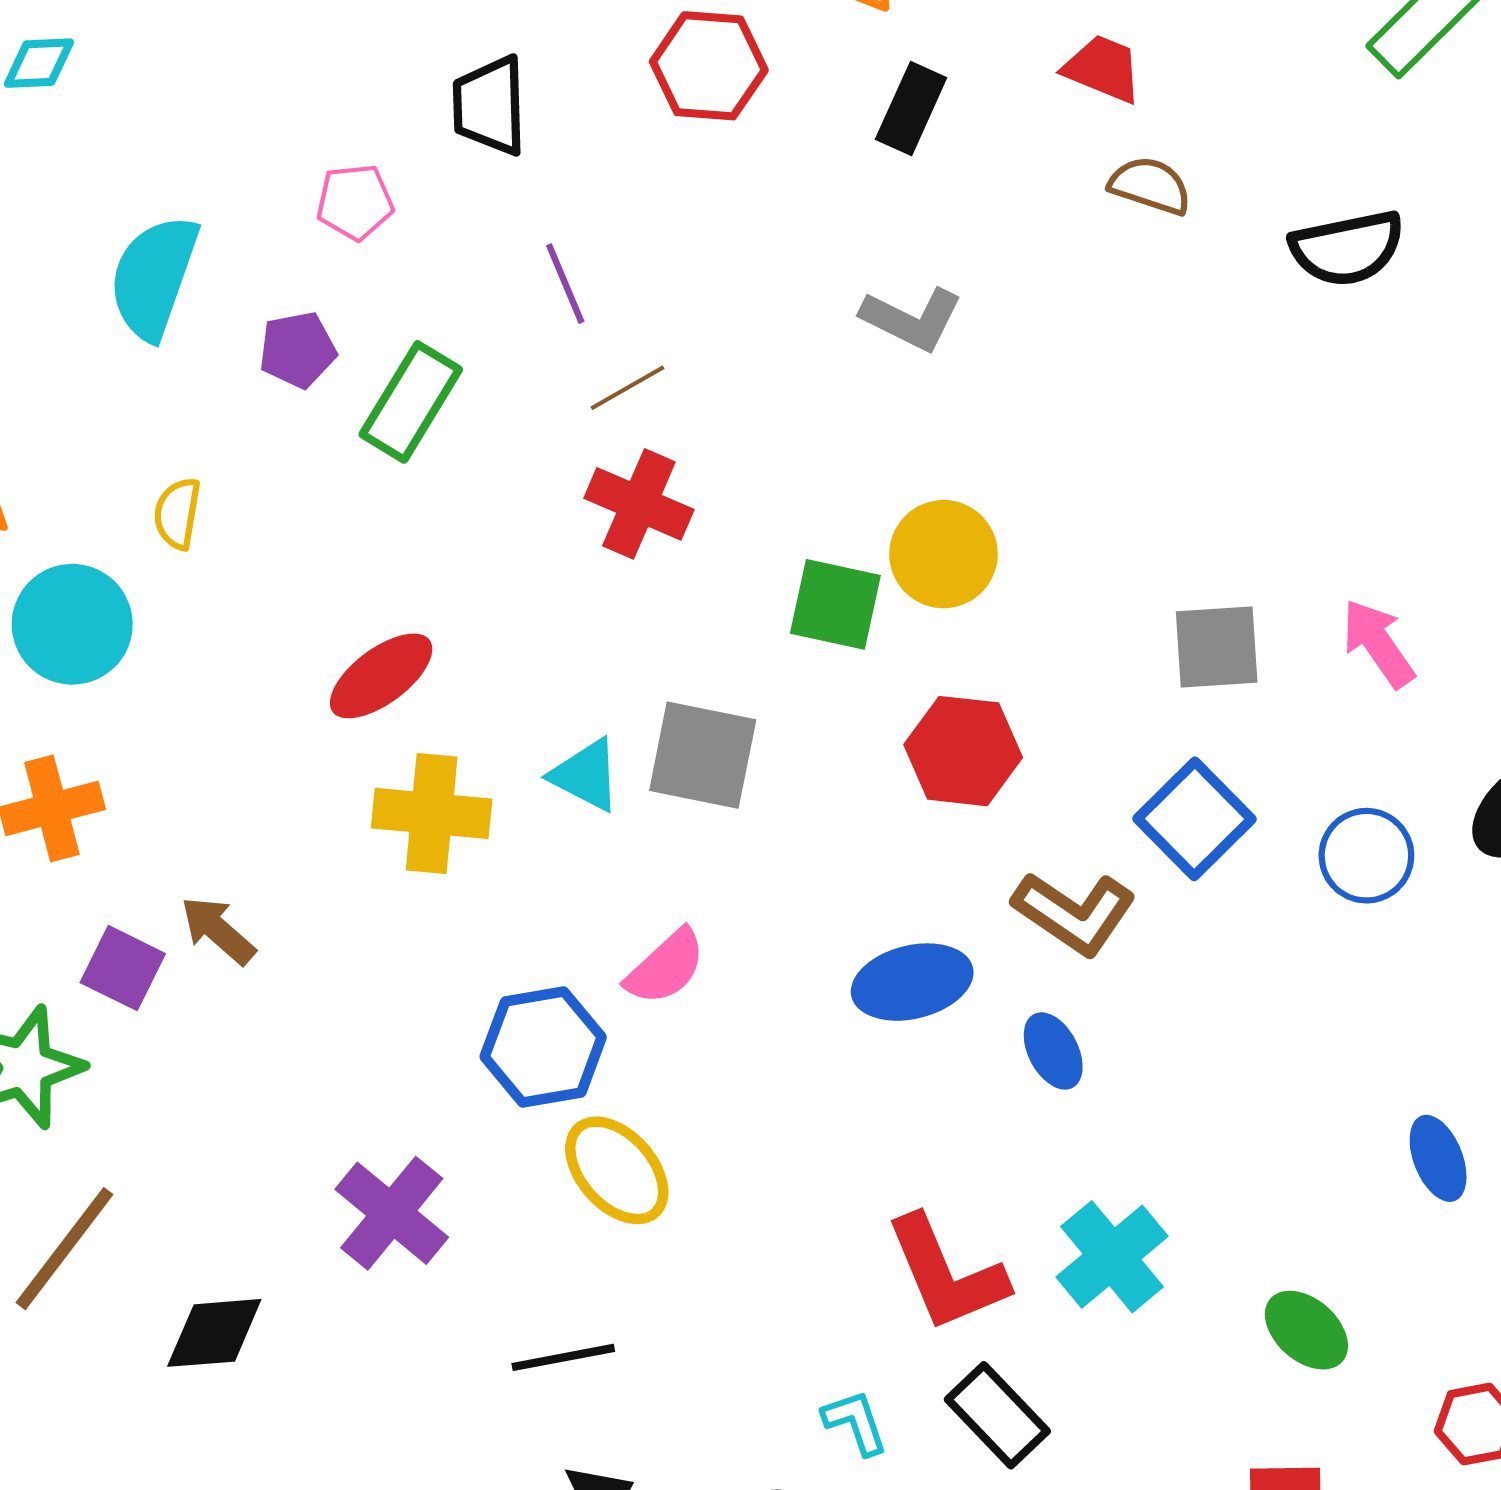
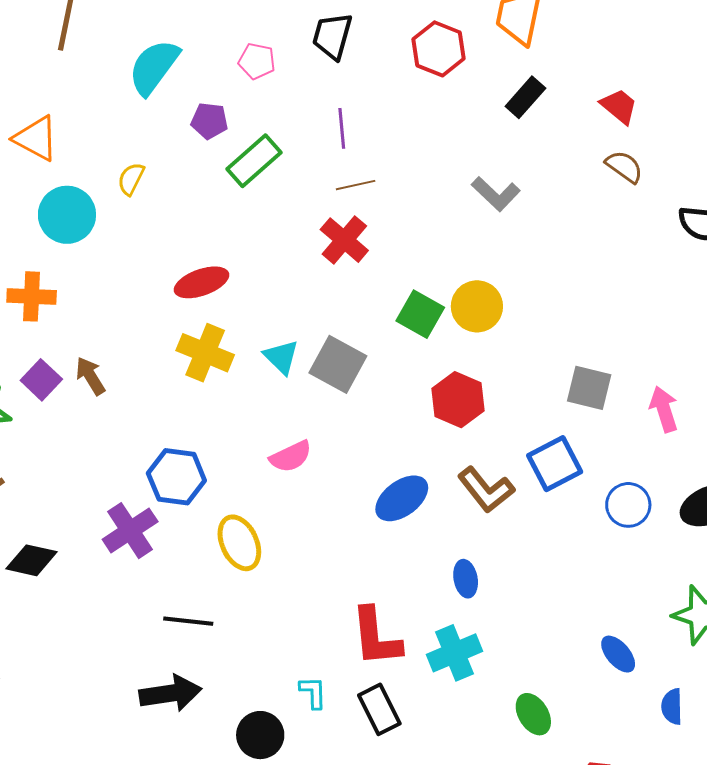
blue ellipse: (912, 982) -> (402, 498), turned -40
blue hexagon: (543, 1047) -> (176, 477), moved
blue ellipse: (1053, 1051) -> (466, 579), moved
blue ellipse: (1438, 1158) -> (618, 654), turned -36

